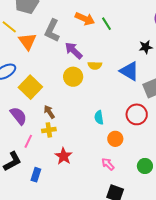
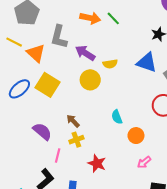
yellow square: (30, 87) -> (47, 85), moved
cyan semicircle: (99, 117) -> (117, 117), moved
orange circle: (115, 139) -> (136, 136), moved
pink arrow: (108, 164) -> (144, 162), turned -72

